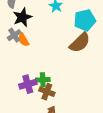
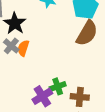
orange semicircle: (23, 40) -> (23, 48), turned 64
brown cross: (47, 92) -> (80, 97), moved

